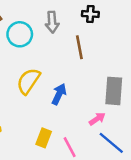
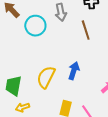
yellow semicircle: (28, 81) -> (46, 77), moved

